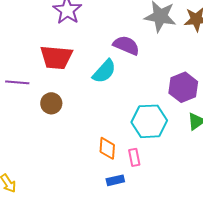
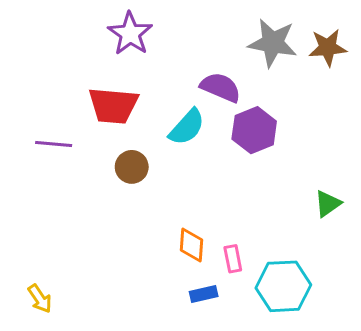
purple hexagon: (183, 87) -> (254, 130), moved
brown circle: (51, 103) -> (132, 167), moved
cyan hexagon: (149, 121) -> (283, 286), moved

